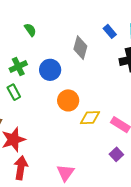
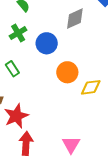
gray diamond: (80, 48) -> (75, 19), turned 55
green cross: (18, 66) -> (18, 33), moved

